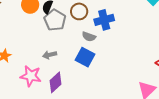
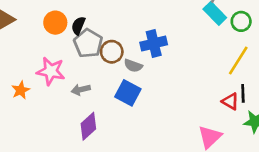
brown circle: (79, 11) -> (112, 52), moved
pink star: (31, 76) -> (51, 71), moved

